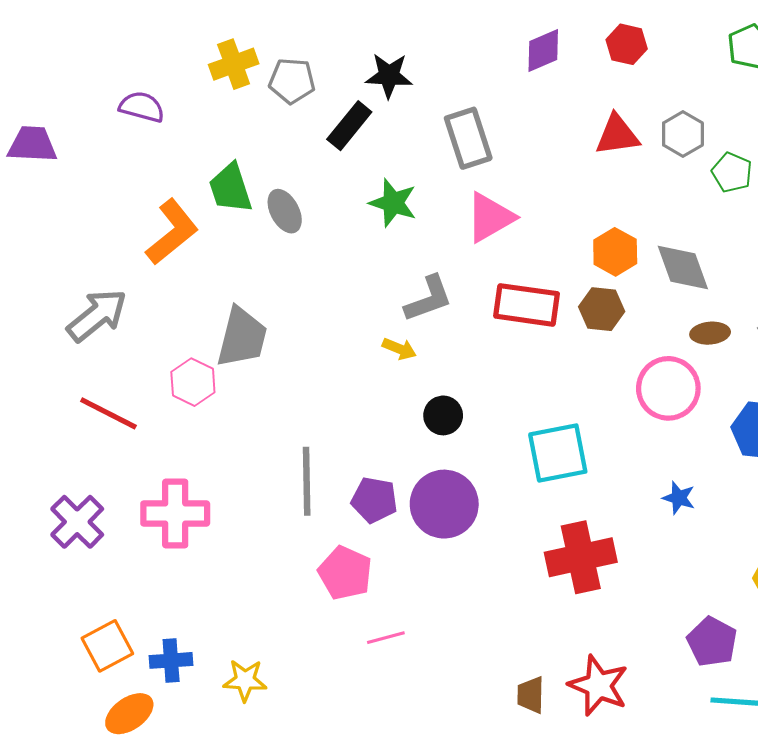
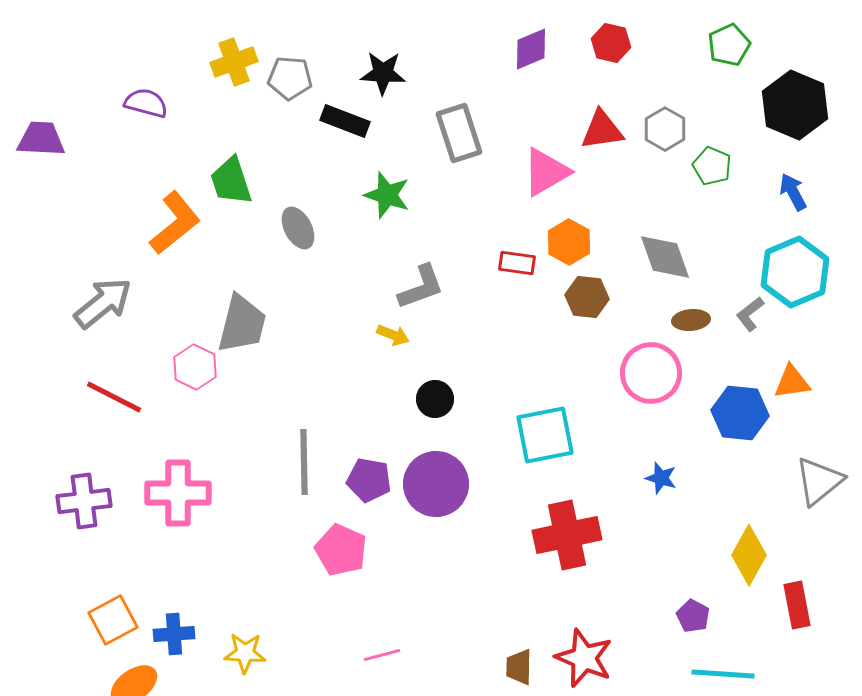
black rectangle: (349, 126) -> (345, 121), turned 72
gray ellipse: (285, 211) -> (298, 228), moved
pink triangle: (490, 217) -> (546, 172), moved
orange hexagon: (615, 252) -> (569, 242), moved
red rectangle: (527, 305) -> (517, 263), moved, size x0.6
purple cross: (77, 522) -> (84, 501), turned 38
pink line: (386, 638) -> (382, 655), moved
purple pentagon: (712, 642) -> (693, 616), size x0.7

